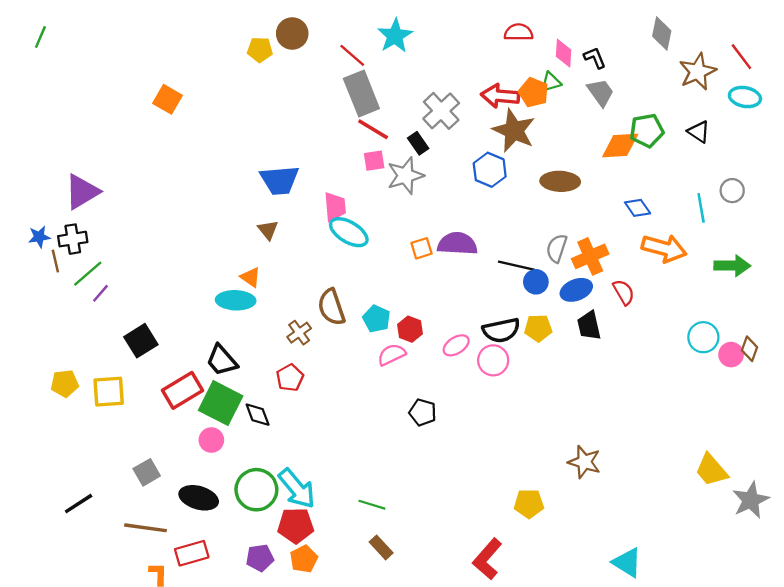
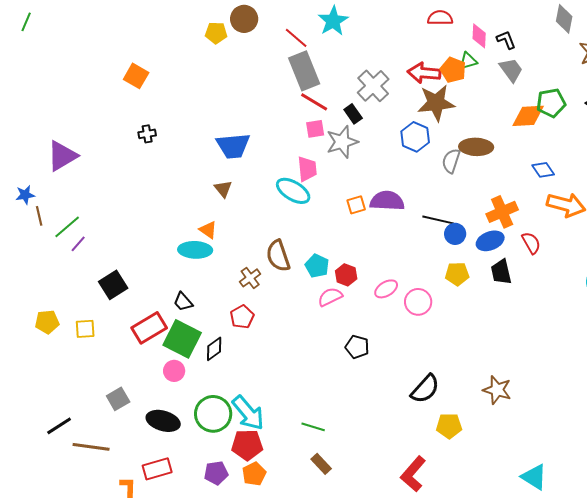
brown star: (514, 131) -> (436, 103), turned -30
pink trapezoid: (335, 207) -> (307, 169), moved
black cross: (73, 239) -> (147, 134), moved, size x0.7
gray semicircle: (557, 248) -> (451, 161), moved
black semicircle: (501, 330) -> (425, 389), moved, turned -36
black trapezoid: (222, 360) -> (183, 302), size x0.7
yellow square: (109, 392) -> (85, 329), size x0.7
black diamond: (258, 415) -> (214, 349), turned 75
brown line: (146, 528) -> (91, 447), moved

